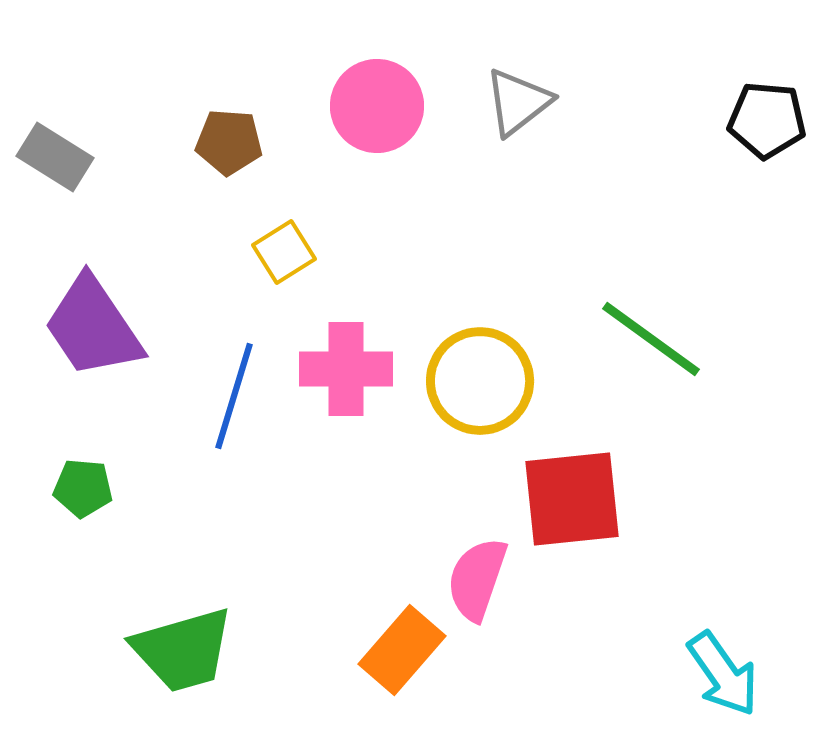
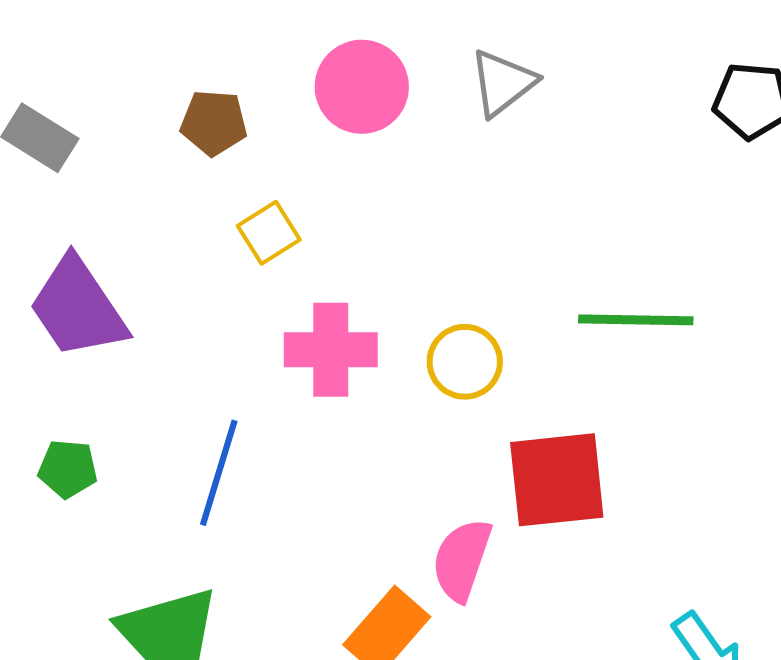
green line: (651, 339) -> (636, 320), turned -35
yellow circle: (480, 381) -> (465, 362), size x0.7
blue line: (234, 396) -> (219, 473), moved

